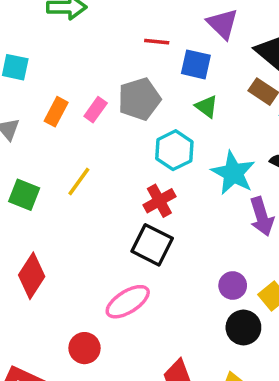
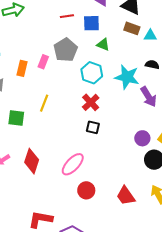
black square: (152, 245) -> (93, 127), size x0.6
pink ellipse: (128, 302) -> (73, 164), moved
red circle: (85, 348) -> (86, 190), moved

